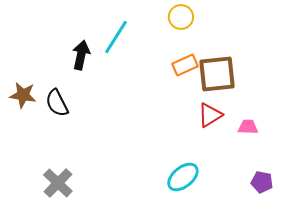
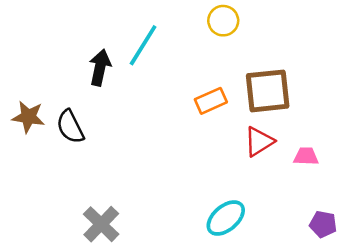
orange rectangle: (185, 65) -> (211, 101), moved
gray cross: (58, 183) -> (101, 224), moved

